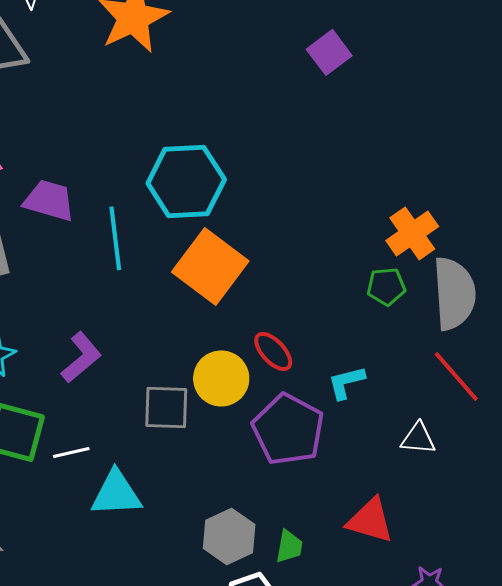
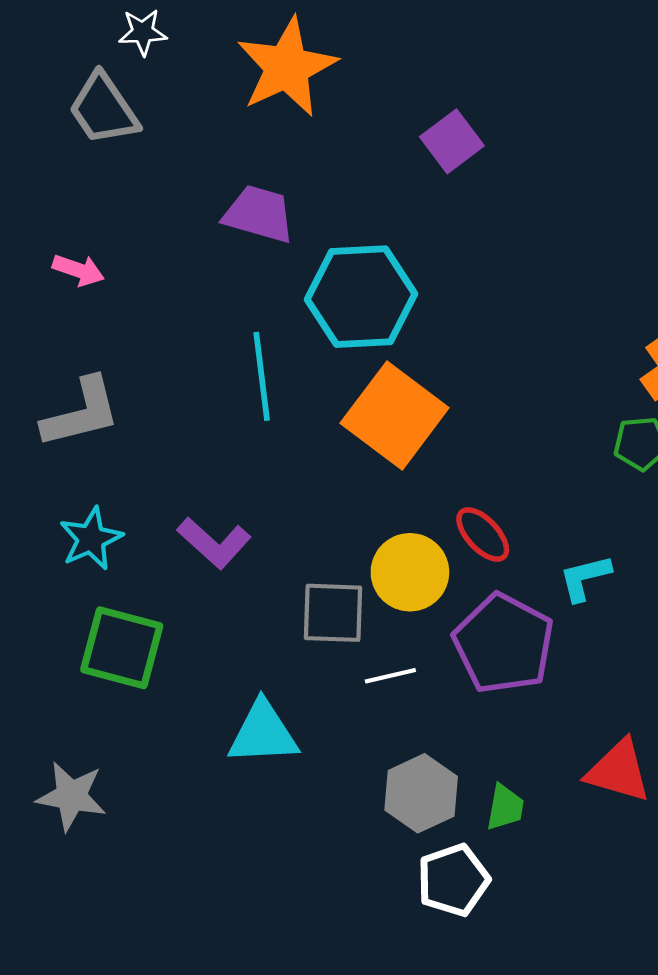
purple square: (329, 52) -> (452, 141), moved
purple trapezoid: (49, 200) -> (259, 214), moved
purple L-shape: (81, 357) -> (214, 543), turned 82
white line: (71, 452) -> (390, 676), moved

